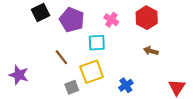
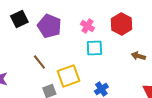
cyan square: (97, 43) -> (94, 48), moved
brown arrow: (151, 51) -> (138, 56), moved

